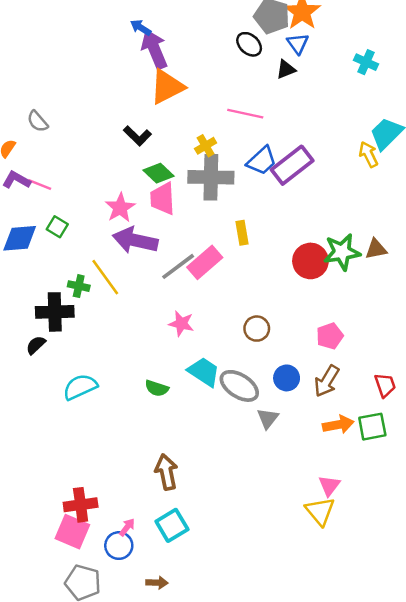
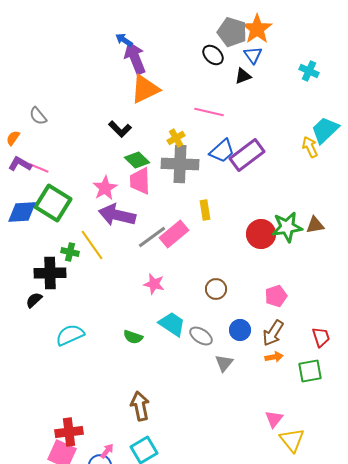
green square: (57, 227) -> (53, 203), size x2.0
gray ellipse: (239, 386) -> (201, 336), size x0.7
orange arrow: (338, 425) -> (274, 357), moved, size x0.7
yellow triangle: (320, 511) -> (292, 440), moved

